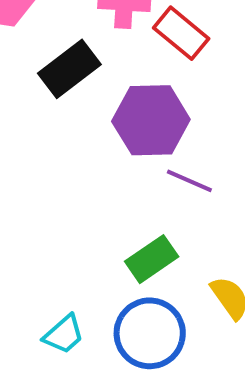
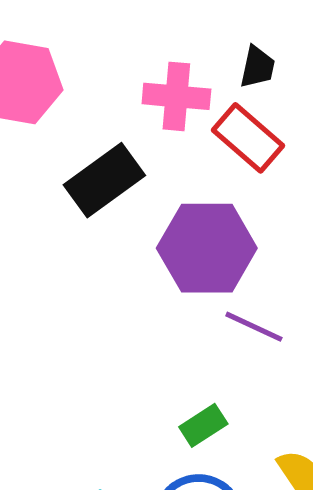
green rectangle: (152, 259) -> (203, 425), size x0.7

